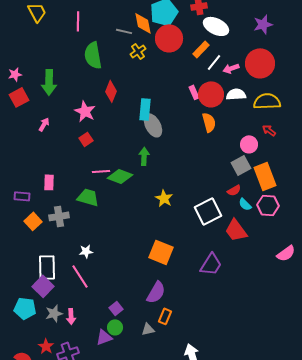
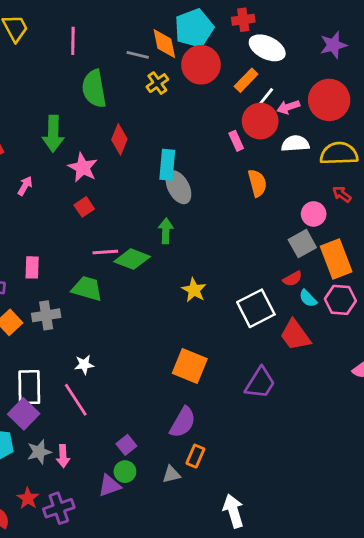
green arrow: (49, 82) -> (53, 134), moved
red circle: (211, 94) -> (260, 121), moved

